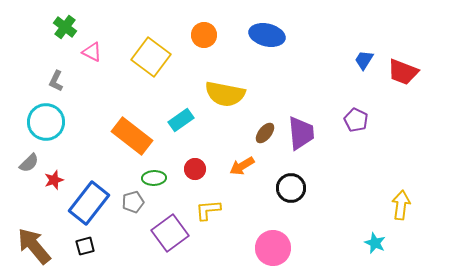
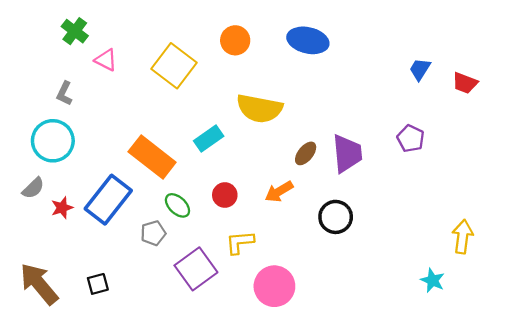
red trapezoid: (403, 72) -> (465, 83), size x0.7
green ellipse: (154, 178) -> (177, 205), turned 45
blue rectangle: (89, 203) -> (108, 200), moved
pink circle: (273, 248) -> (274, 286), moved

